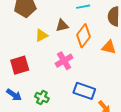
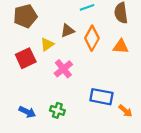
pink cross: (64, 61) -> (63, 69), moved
red square: (20, 65) -> (26, 58), moved

